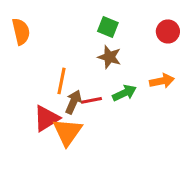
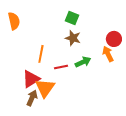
red circle: (168, 31) -> (114, 39), moved
orange arrow: (162, 81) -> (108, 54), turned -105
brown arrow: (73, 102) -> (32, 98), moved

